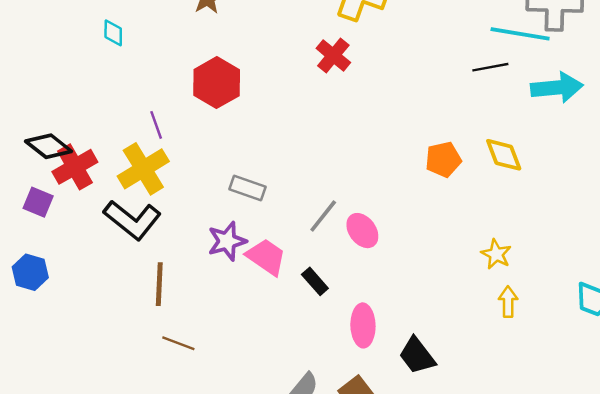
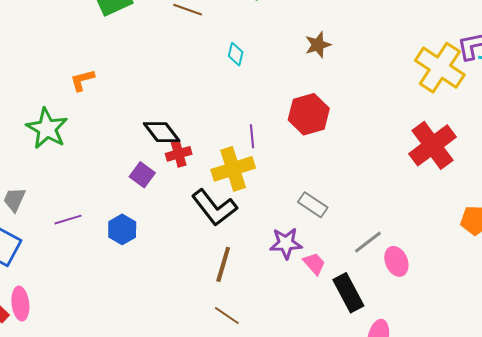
red cross: (333, 55) -> (433, 145), moved, size x1.6
red cross: (75, 167) -> (179, 154), size x0.7
pink trapezoid: (266, 257) -> (314, 264), size x0.7
black rectangle: (315, 281) -> (348, 293), size x1.6

